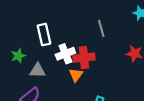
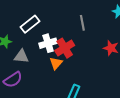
white rectangle: (44, 35) -> (30, 24), turned 60
red cross: (84, 58) -> (65, 48), turned -30

